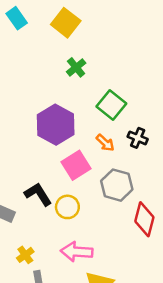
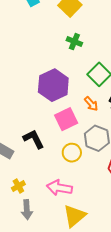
green cross: (76, 67) -> (74, 42), turned -35
yellow circle: (67, 207) -> (72, 153), moved

